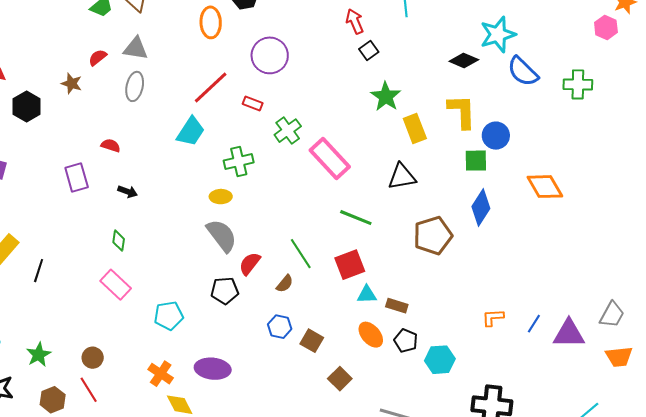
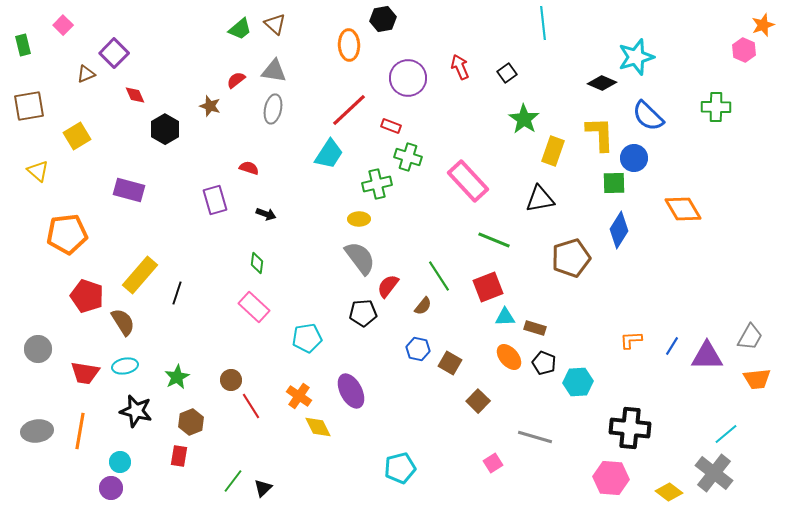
red arrow: (355, 21) -> (460, 67), moved
blue semicircle: (523, 71) -> (648, 116), moved
yellow rectangle: (415, 129) -> (553, 151), turned 40
green cross: (288, 131) -> (408, 157), moved, turned -36
purple ellipse: (213, 369) -> (351, 391), turned 56
red line: (89, 390) -> (251, 406), moved

